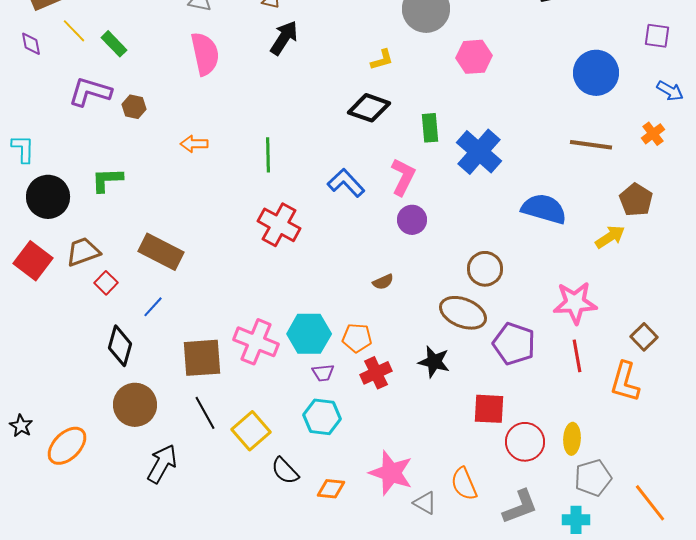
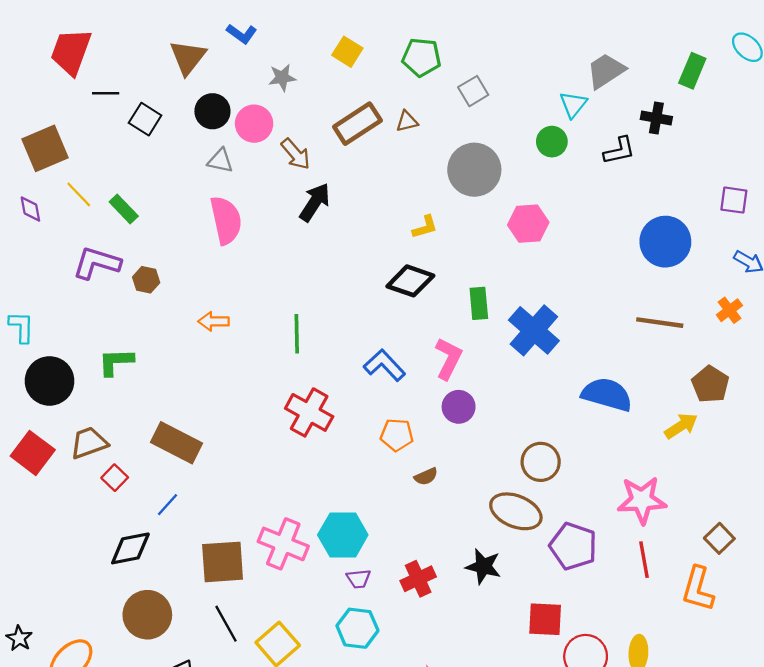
orange pentagon: (357, 338) -> (397, 435), moved
black diamond: (120, 346) -> (130, 548), turned 63

